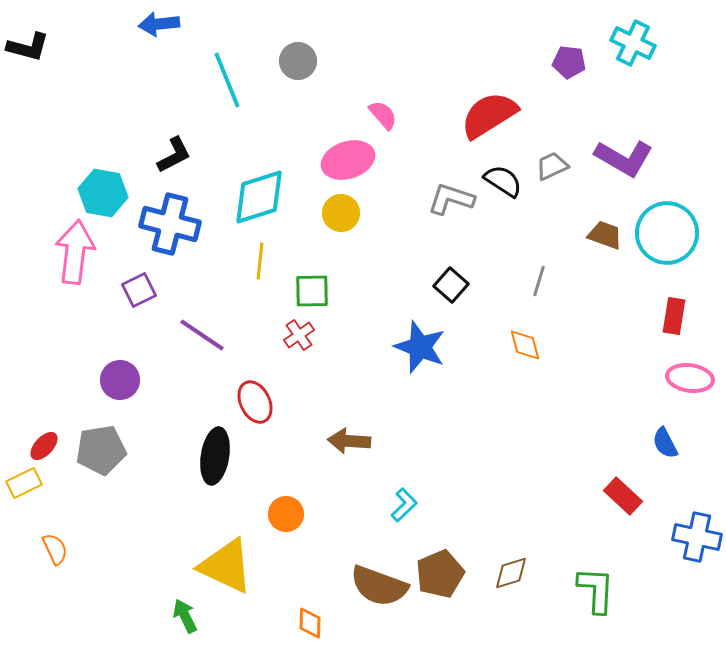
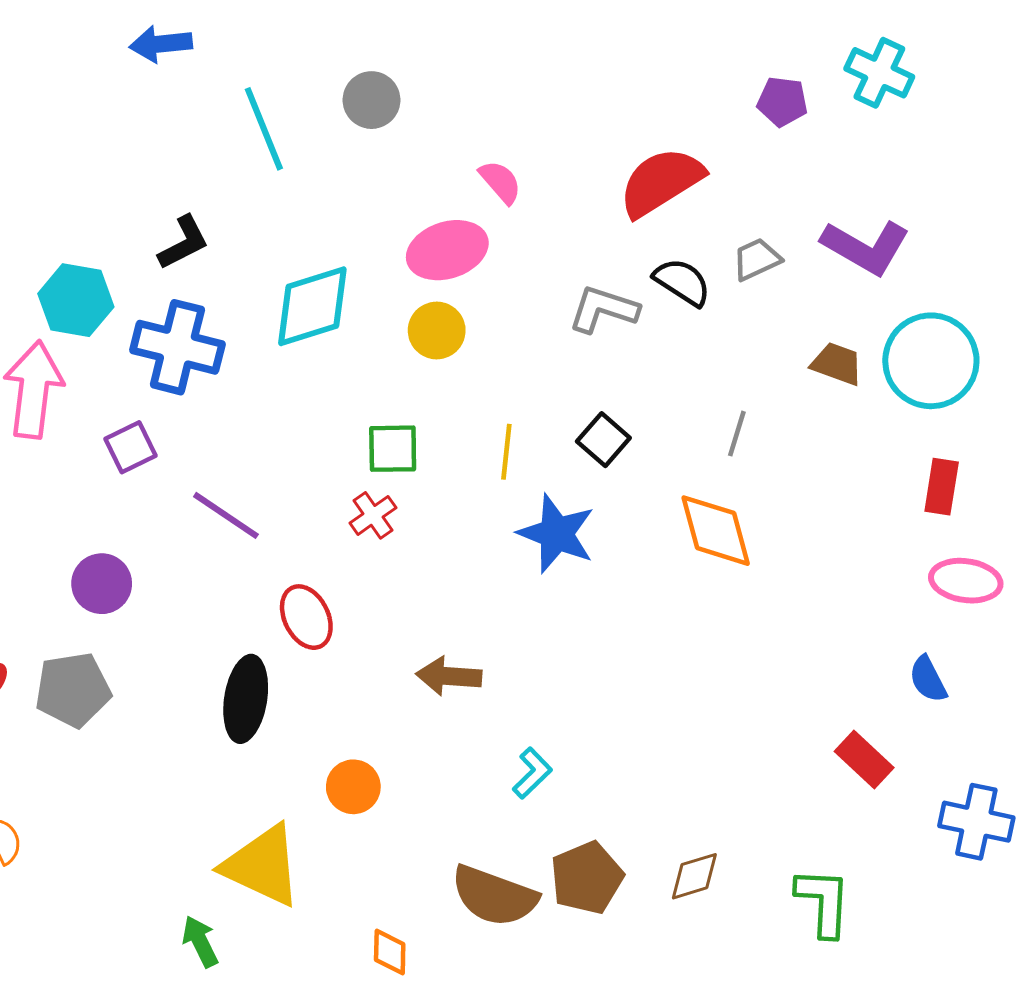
yellow line: (260, 261) -> (506, 452), moved
orange diamond: (525, 345) -> (716, 531), size x1.6

